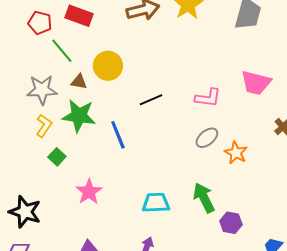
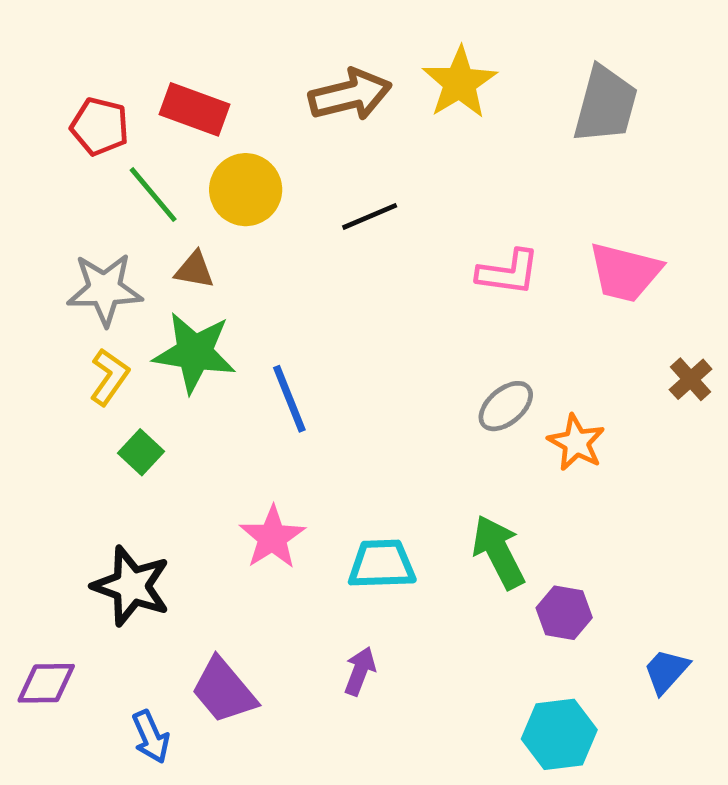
yellow circle: (108, 66) -> (246, 190), moved
pink L-shape: (208, 98) -> (508, 272), moved
black line: (151, 100) -> (370, 216), moved
pink star: (89, 192) -> (272, 537), moved
black star: (25, 212) -> (131, 586), moved

